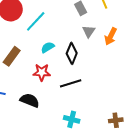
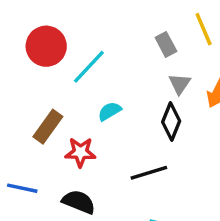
black diamond: (72, 53) -> (171, 121), moved
red star: (42, 72) -> (80, 152), moved

